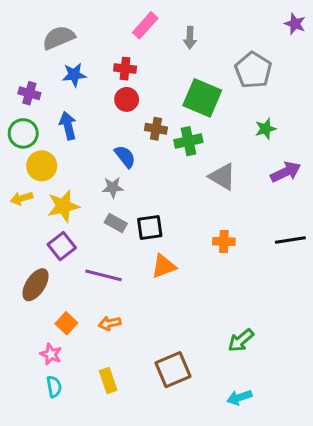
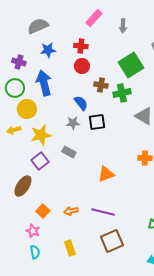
green square: (202, 98) -> (131, 65), turned 35
blue arrow: (68, 126) -> (44, 83), size x1.4
gray rectangle: (116, 223) -> (69, 152), moved
black square: (150, 228) -> (97, 122), moved
purple line: (103, 275) -> (103, 212), moved

